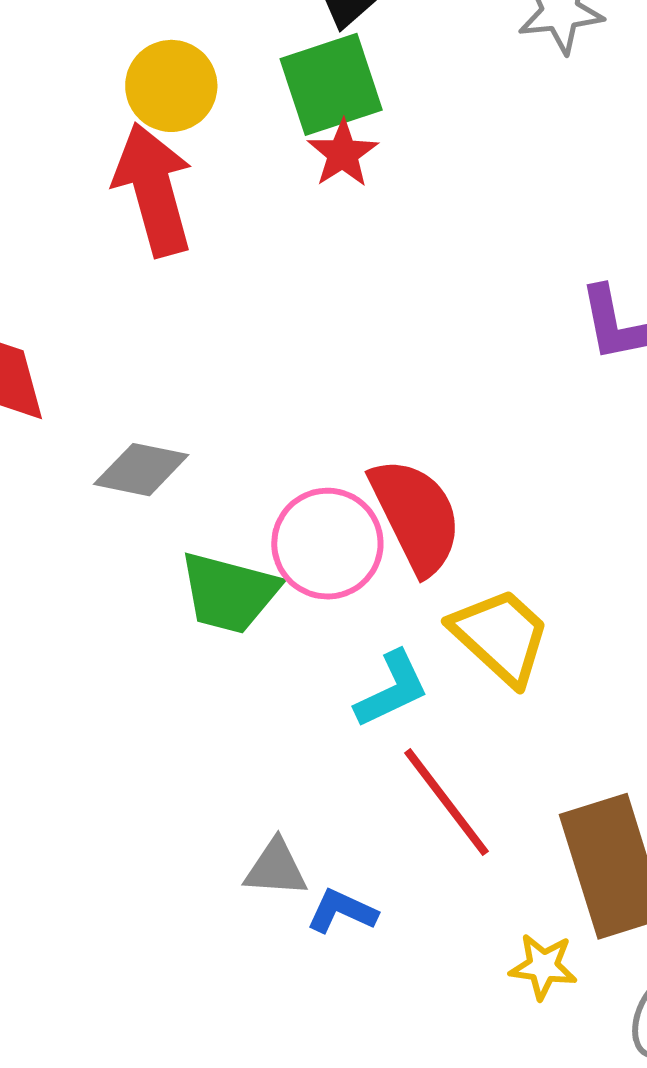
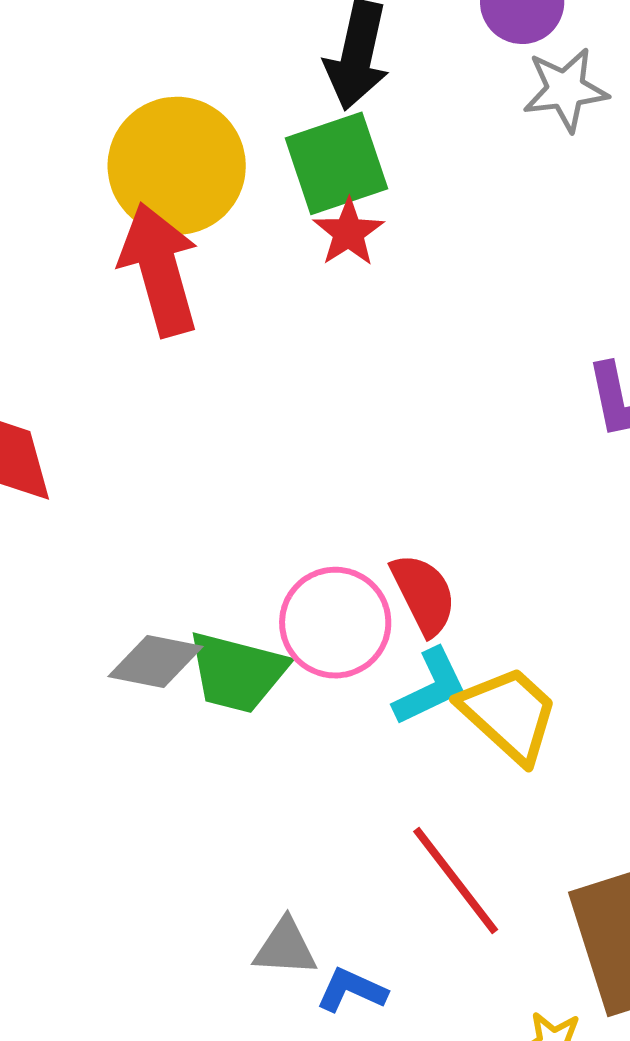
yellow circle: (171, 86) -> (177, 166), size x1.5
gray diamond: (141, 470) -> (156, 662), moved
red semicircle: (416, 516) -> (424, 594), size x0.7
cyan L-shape: (392, 689) -> (430, 687), moved

